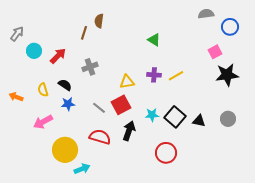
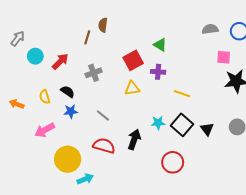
gray semicircle: (206, 14) -> (210, 29), moved
pink square: (215, 52) -> (224, 57), turned 32
purple cross: (154, 75) -> (158, 72), moved
yellow line: (176, 76) -> (182, 94), moved, turned 49
red square: (121, 105) -> (133, 60), moved
black triangle: (199, 121) -> (207, 129), turned 40

